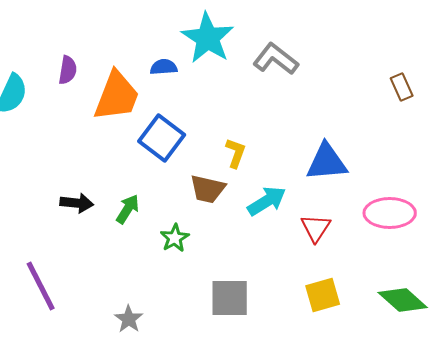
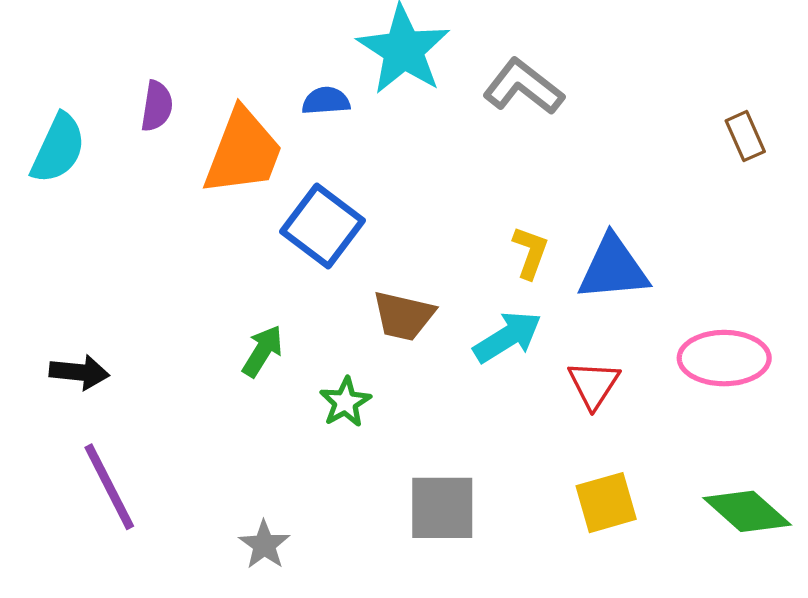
yellow L-shape: (236, 153) -> (530, 252), moved
black arrow: (77, 203) -> (79, 372), moved

